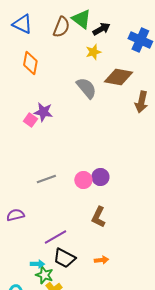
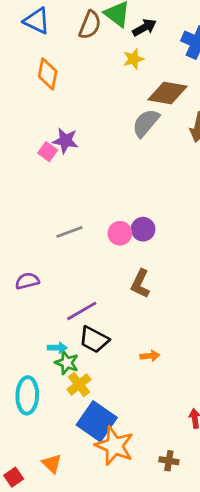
gray semicircle: (86, 88) -> (146, 123), moved, turned -100
orange arrow: (101, 260) -> (150, 356), moved

